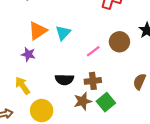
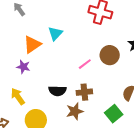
cyan triangle: (63, 33) -> (55, 33), moved
green square: (106, 102) -> (114, 114), moved

